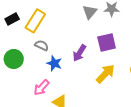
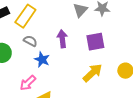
purple arrow: (79, 53) -> (62, 39), moved, turned 138

